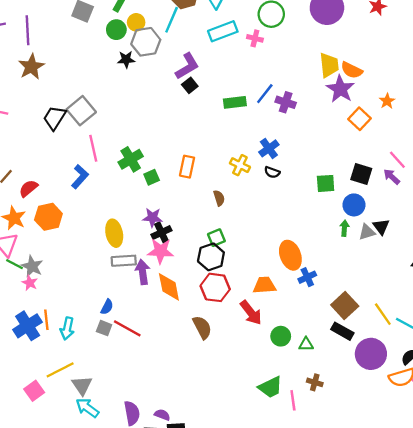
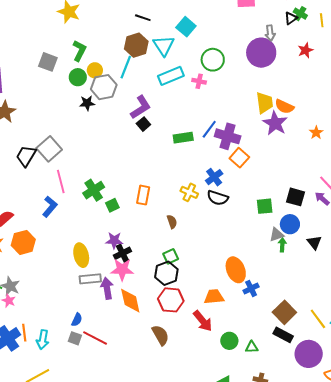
purple cross: (286, 102) -> (228, 136), size x1.4
orange square: (359, 119) -> (239, 158), moved
black semicircle: (272, 172) -> (218, 198), size x1.5
gray triangle: (367, 232) -> (276, 235), moved

